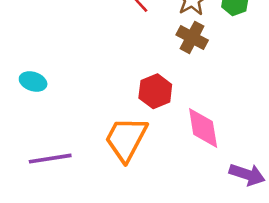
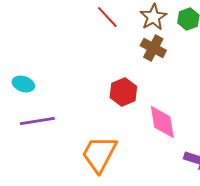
orange trapezoid: (126, 139) -> (99, 154), moved
purple line: (50, 159) -> (37, 121), moved

